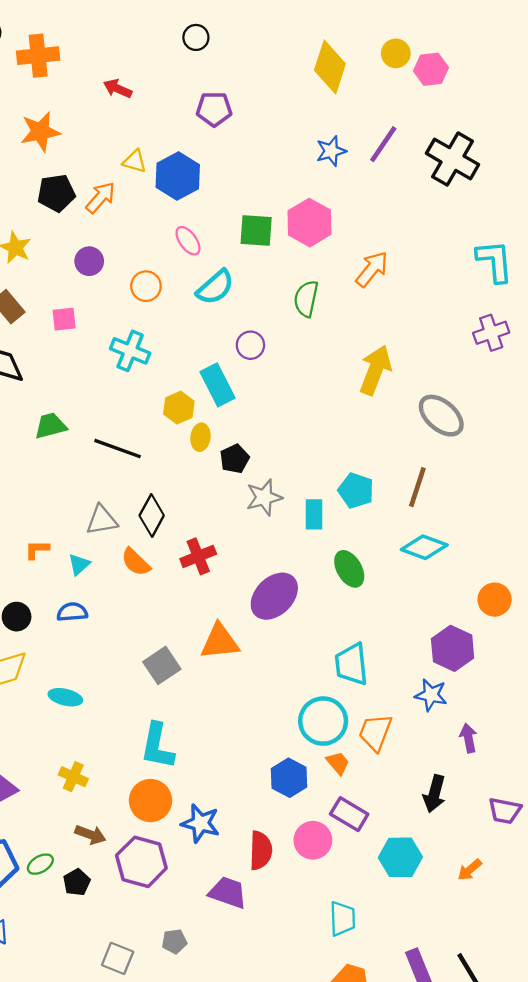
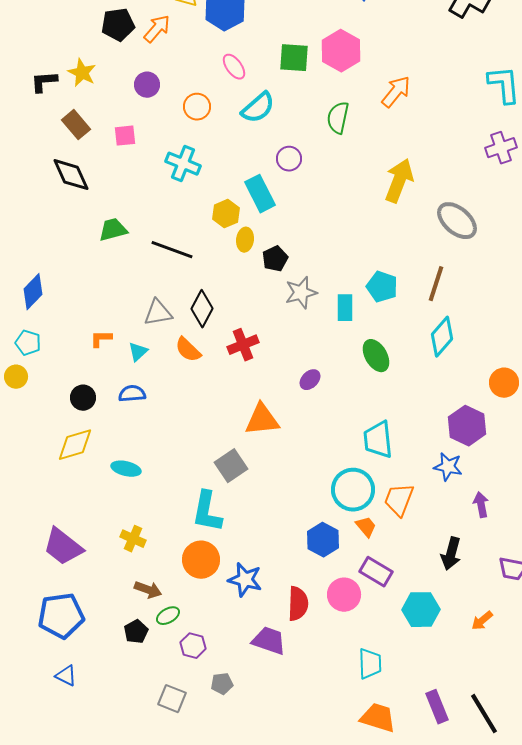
cyan diamond: (424, 547) -> (442, 337), turned -69
purple ellipse: (274, 596) -> (310, 380), size x0.5
gray square: (162, 665) -> (231, 466), moved
purple hexagon: (141, 862) -> (193, 646), moved, size x0.6
green ellipse: (40, 864) -> (168, 616), moved

